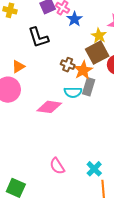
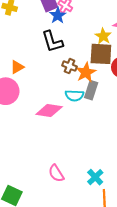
blue star: (74, 19) -> (58, 16), moved
black L-shape: (38, 37) -> (52, 42), moved
brown square: (97, 53) -> (101, 54), turned 30

